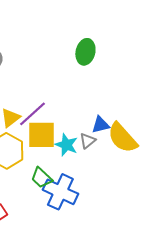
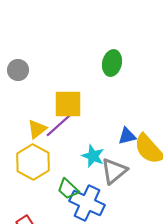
yellow square: (41, 135) -> (68, 104), moved
gray triangle: (87, 141) -> (114, 171), moved, size x1.6

